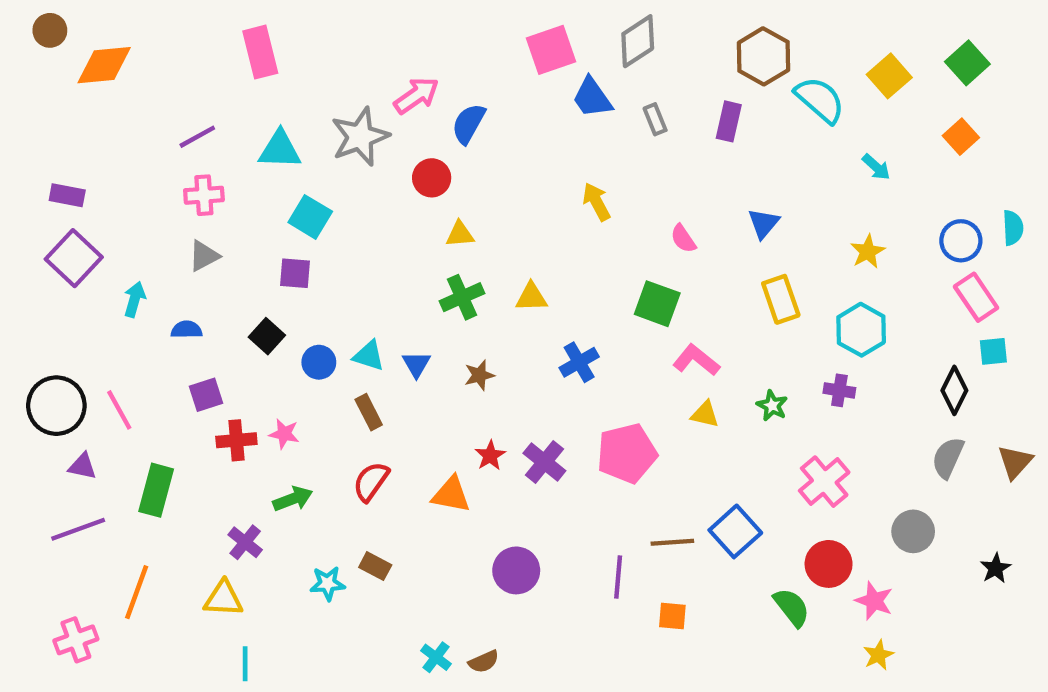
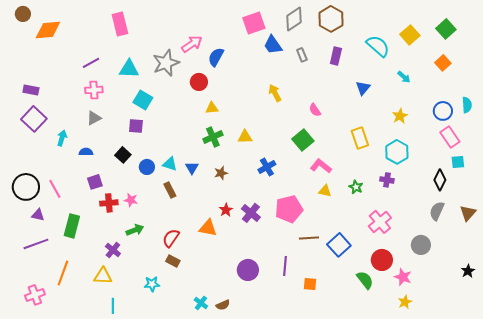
brown hexagon: (763, 56) -> (331, 19), moved
blue triangle: (763, 223) -> (363, 88), moved
green square: (657, 304) -> (303, 140), turned 30
red semicircle: (371, 482) -> (171, 238), moved
brown line: (672, 542) -> (309, 238), moved
black star: (996, 568) -> (468, 271), moved
purple circle: (516, 570) -> (248, 270), moved
cyan star: (328, 583) -> (152, 284), moved

